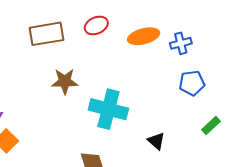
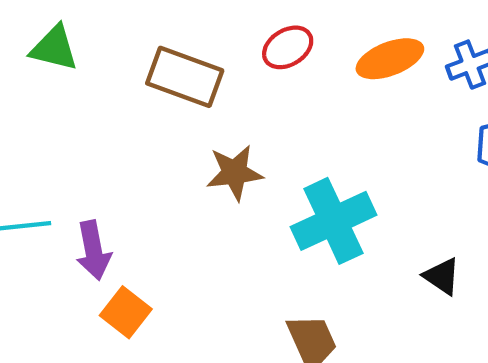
brown rectangle: (46, 34) -> (185, 77), turned 36
cyan cross: (108, 109) -> (333, 221), turned -33

